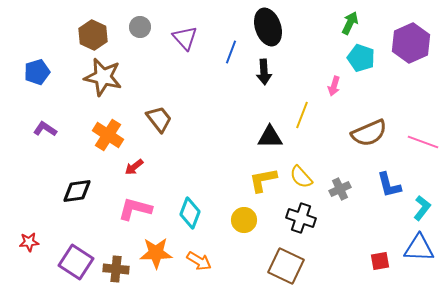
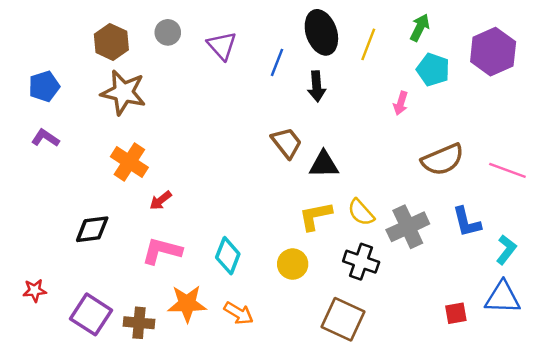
yellow line: (302, 115) -> (368, 44), moved
brown trapezoid: (159, 119) -> (287, 143), moved
purple L-shape: (45, 129) -> (45, 138), moved
gray cross: (340, 189) -> (408, 227), size x1.6

